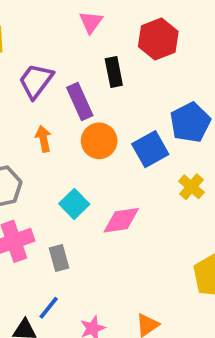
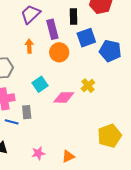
blue pentagon: (190, 122) -> (110, 51), turned 30
blue square: (150, 149) -> (86, 38), moved
yellow cross: (191, 187) -> (88, 86), moved
blue line: (49, 308) -> (12, 122), moved, turned 56

